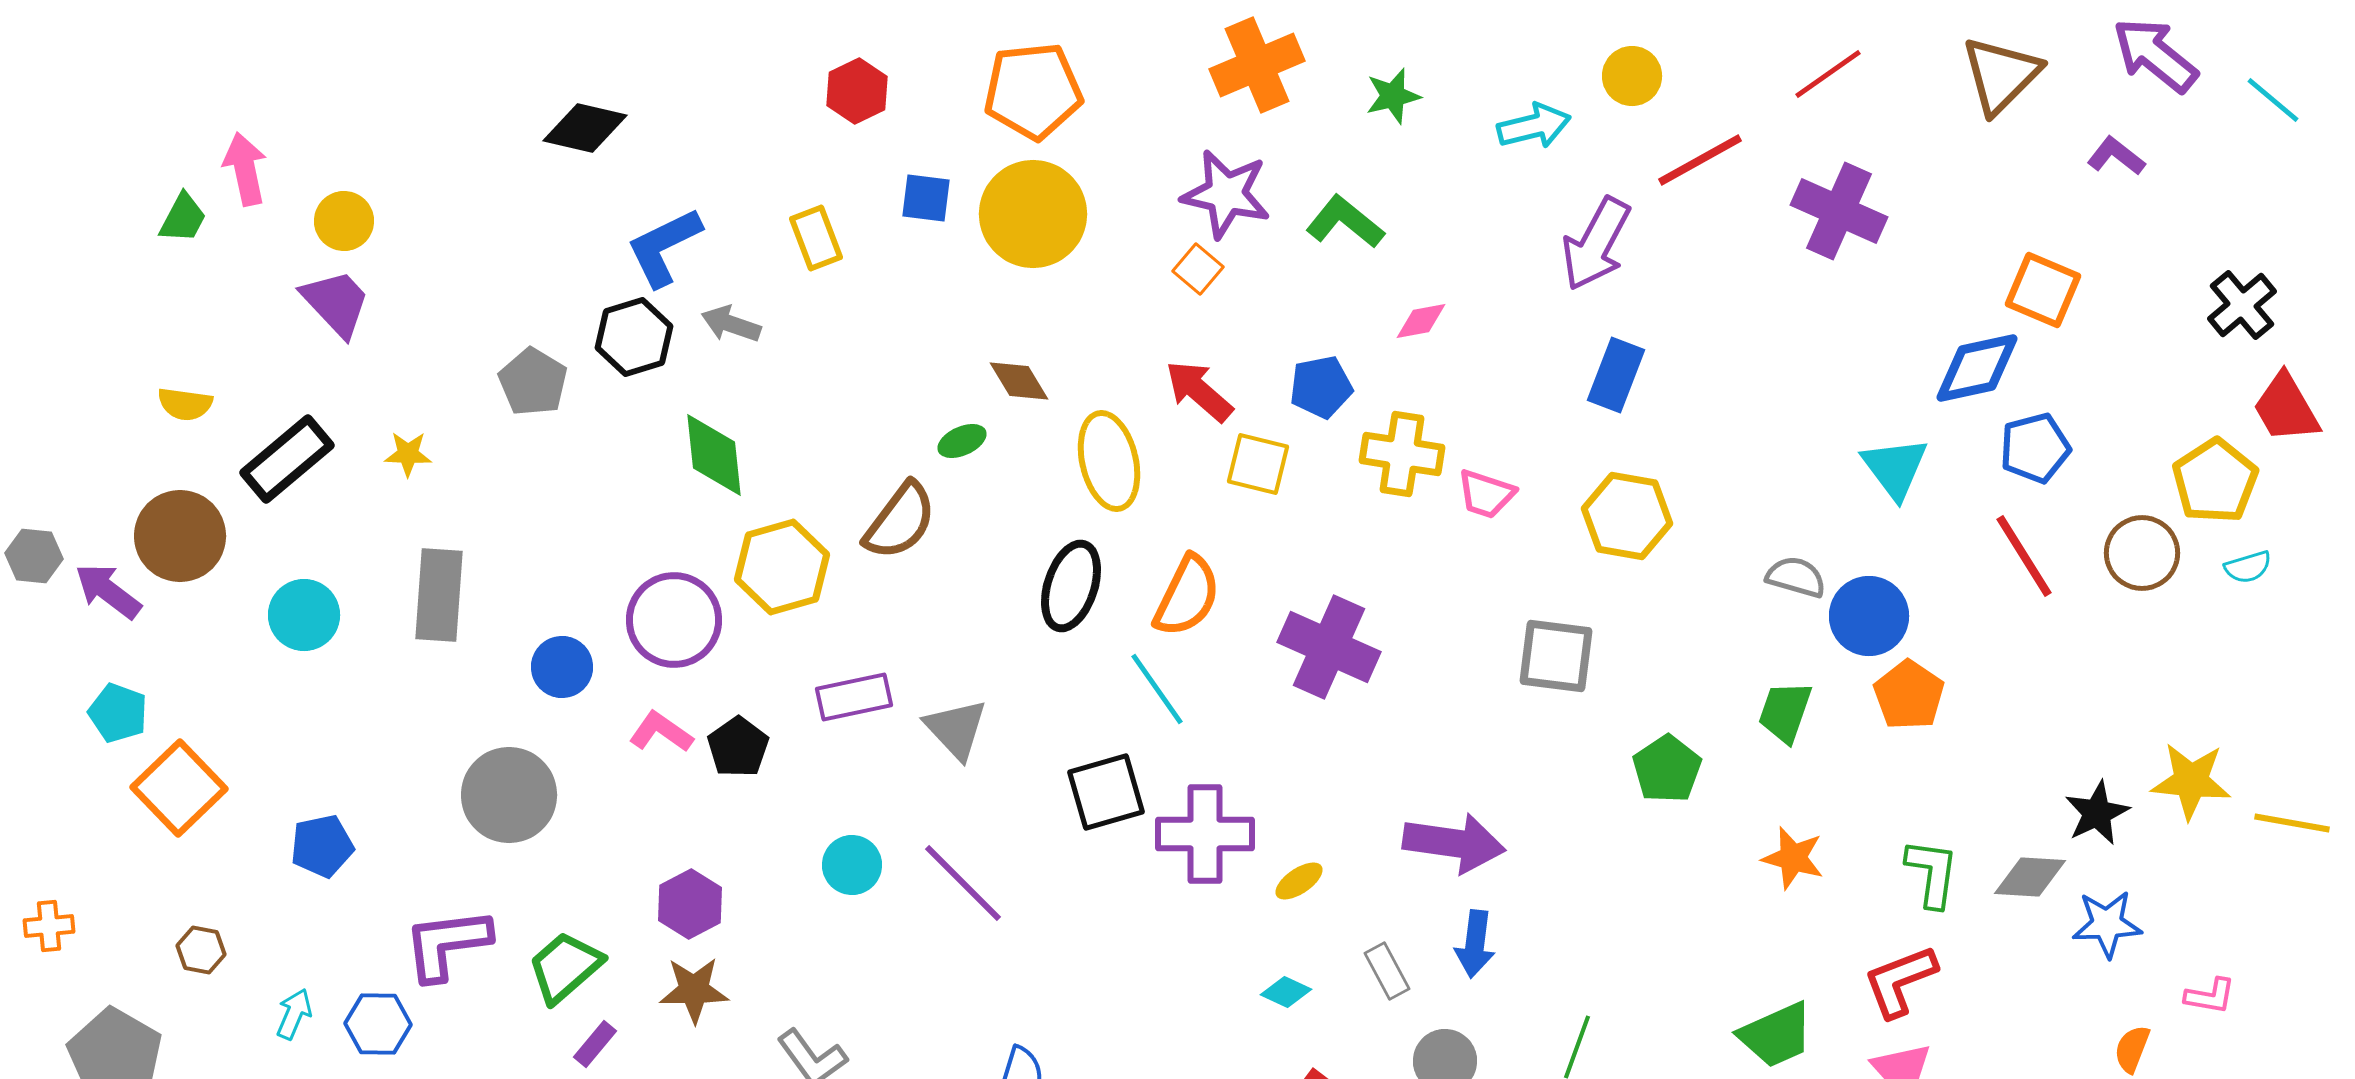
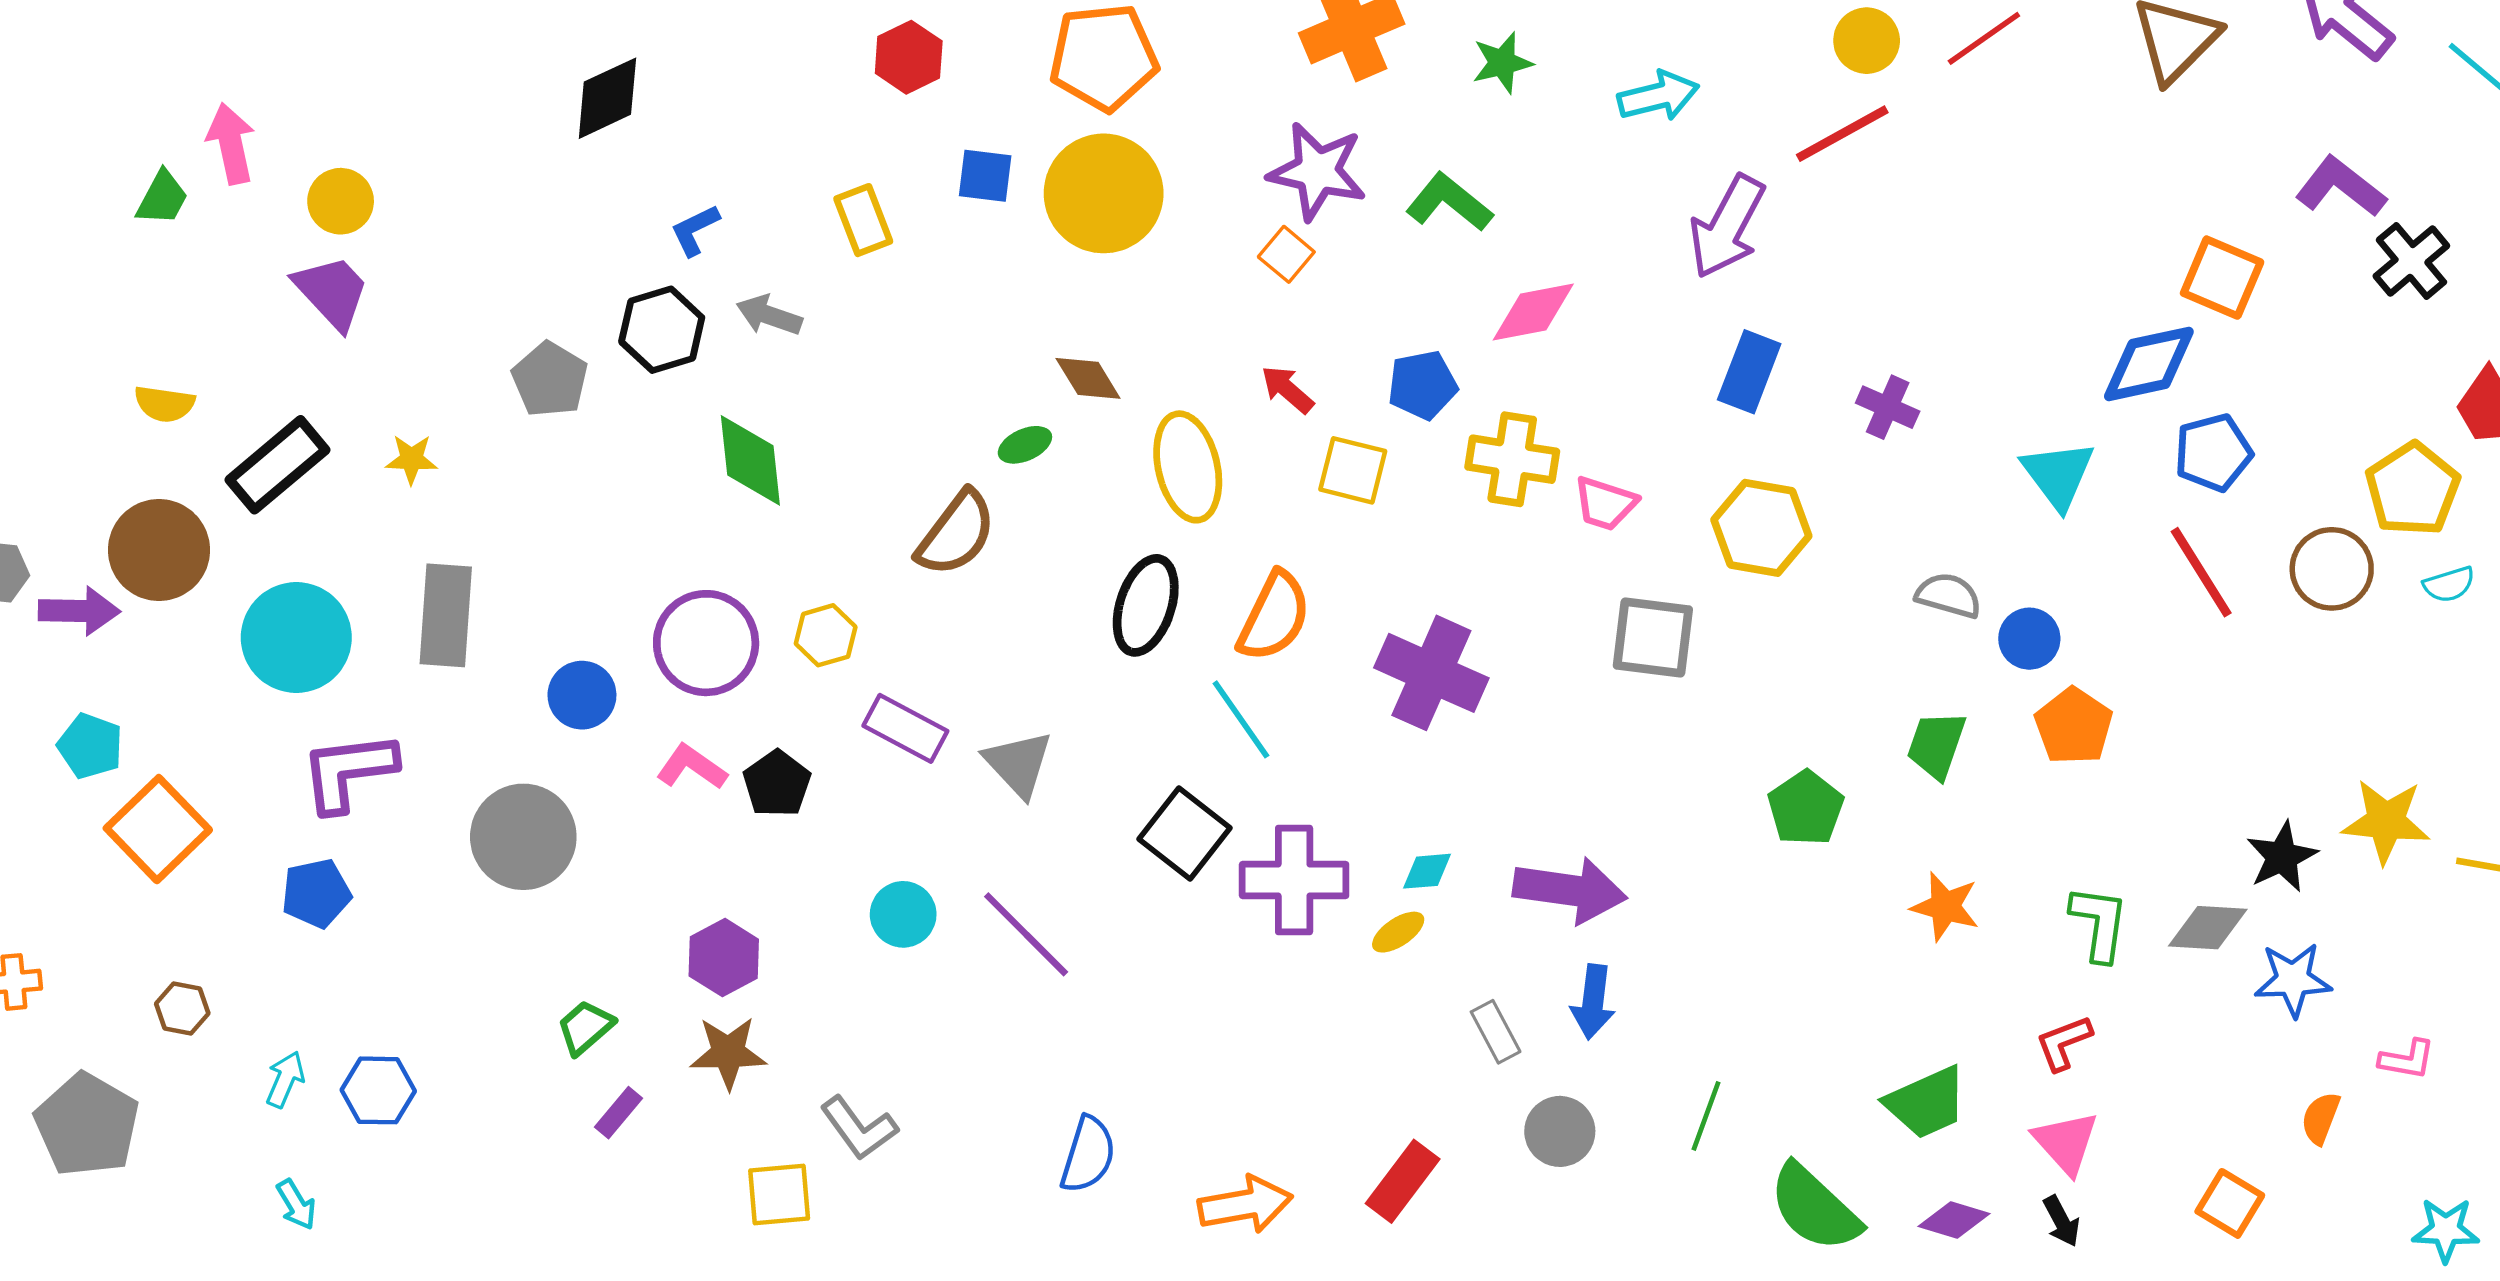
yellow circle: (1632, 76) -> (1867, 41), moved
black diamond: (585, 128) -> (607, 98), turned -38
purple L-shape: (2116, 156) -> (2341, 187), moved, size x1.4
purple cross: (1839, 211) -> (1888, 407), moved, size x0.6
blue L-shape: (664, 247) -> (695, 230), size x0.6
black cross: (2242, 305) -> (2411, 261), moved
pink diamond: (1421, 321) -> (1533, 312), size x1.5
red arrow: (1199, 391) -> (1287, 389), size x0.7
yellow hexagon: (782, 567) -> (826, 635), moved, size x0.6
purple arrow: (108, 591) -> (79, 611), turned 144
cyan circle: (304, 615) -> (296, 638), size x1.4
blue circle: (1869, 616) -> (2029, 639), size x0.7
gray square: (1556, 656) -> (1653, 638), moved
purple rectangle: (854, 697) -> (905, 728), turned 40
black square: (1106, 792) -> (1184, 834), turned -36
purple L-shape: (447, 944) -> (348, 772), moved
green trapezoid: (565, 967) -> (585, 1027), size x0.7
red L-shape: (1900, 981) -> (2064, 1043), size x0.7
cyan diamond: (1286, 992) -> (1427, 871), moved, turned -30

